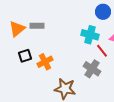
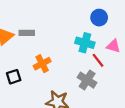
black square: (25, 56) -> (14, 77), moved
orange cross: (45, 62) -> (42, 64), moved

